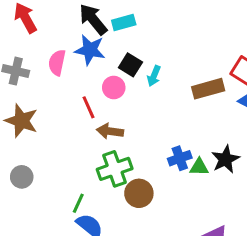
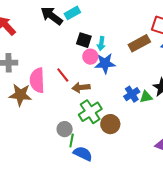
blue star: (90, 50) -> (105, 63), moved
pink semicircle: (57, 63) -> (37, 80), moved, size x1.4
pink circle: (114, 87) -> (90, 57), moved
gray circle: (22, 177) -> (65, 129), moved

